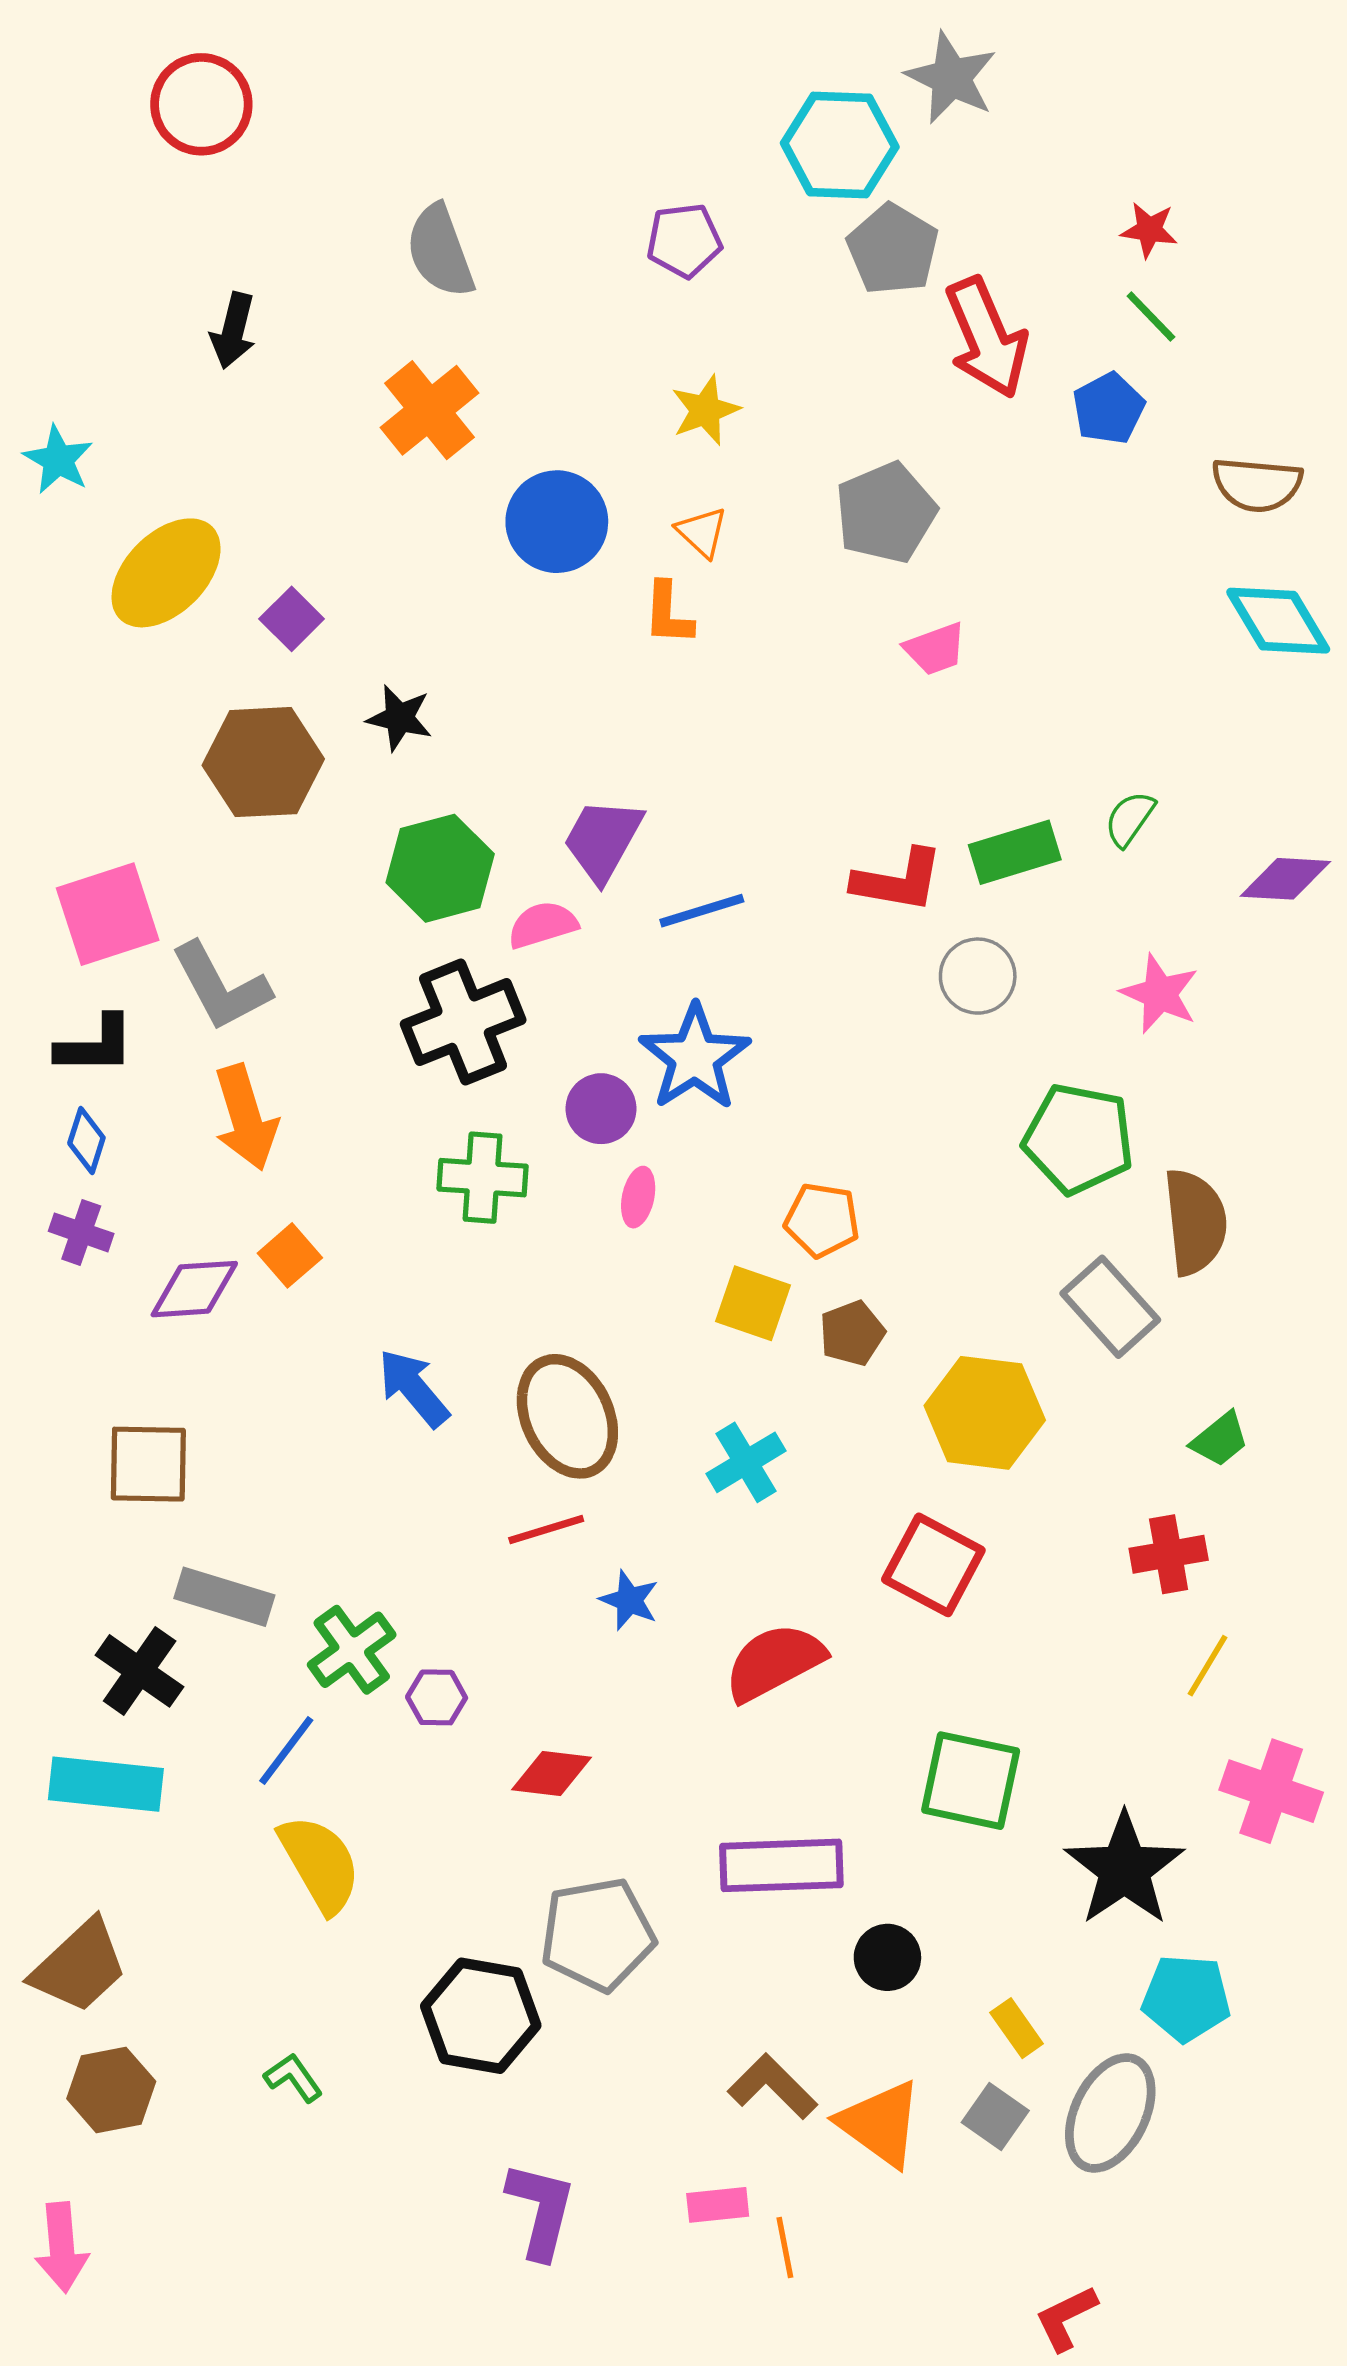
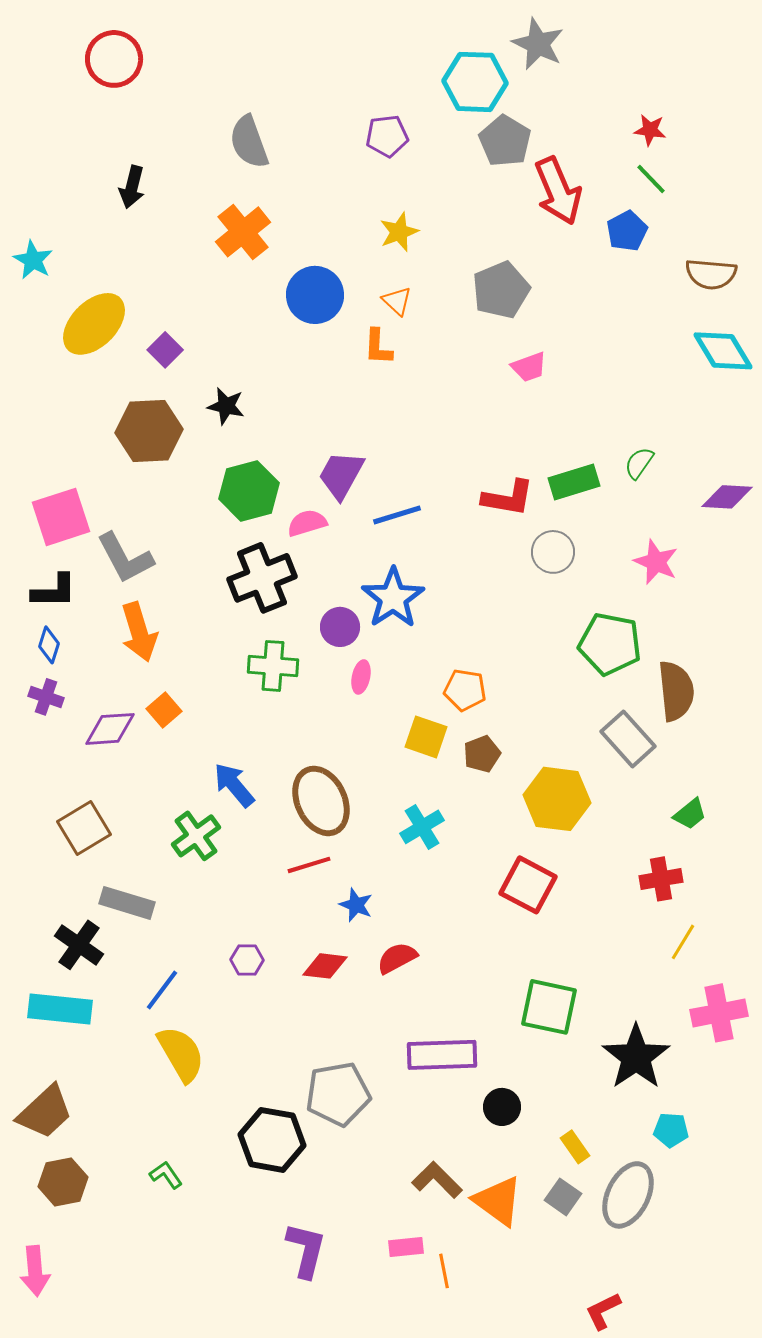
brown square: (148, 1464) -> (84, 828), turned -32
green cross: (352, 1650) -> (196, 836), moved
red semicircle: (774, 1662) -> (397, 958), moved, size x0.7
red diamond: (551, 1774) -> (325, 966), moved
pink cross: (1271, 1791) -> (719, 1013), turned -30
cyan pentagon: (1186, 1998) -> (671, 1130), size x0.7

